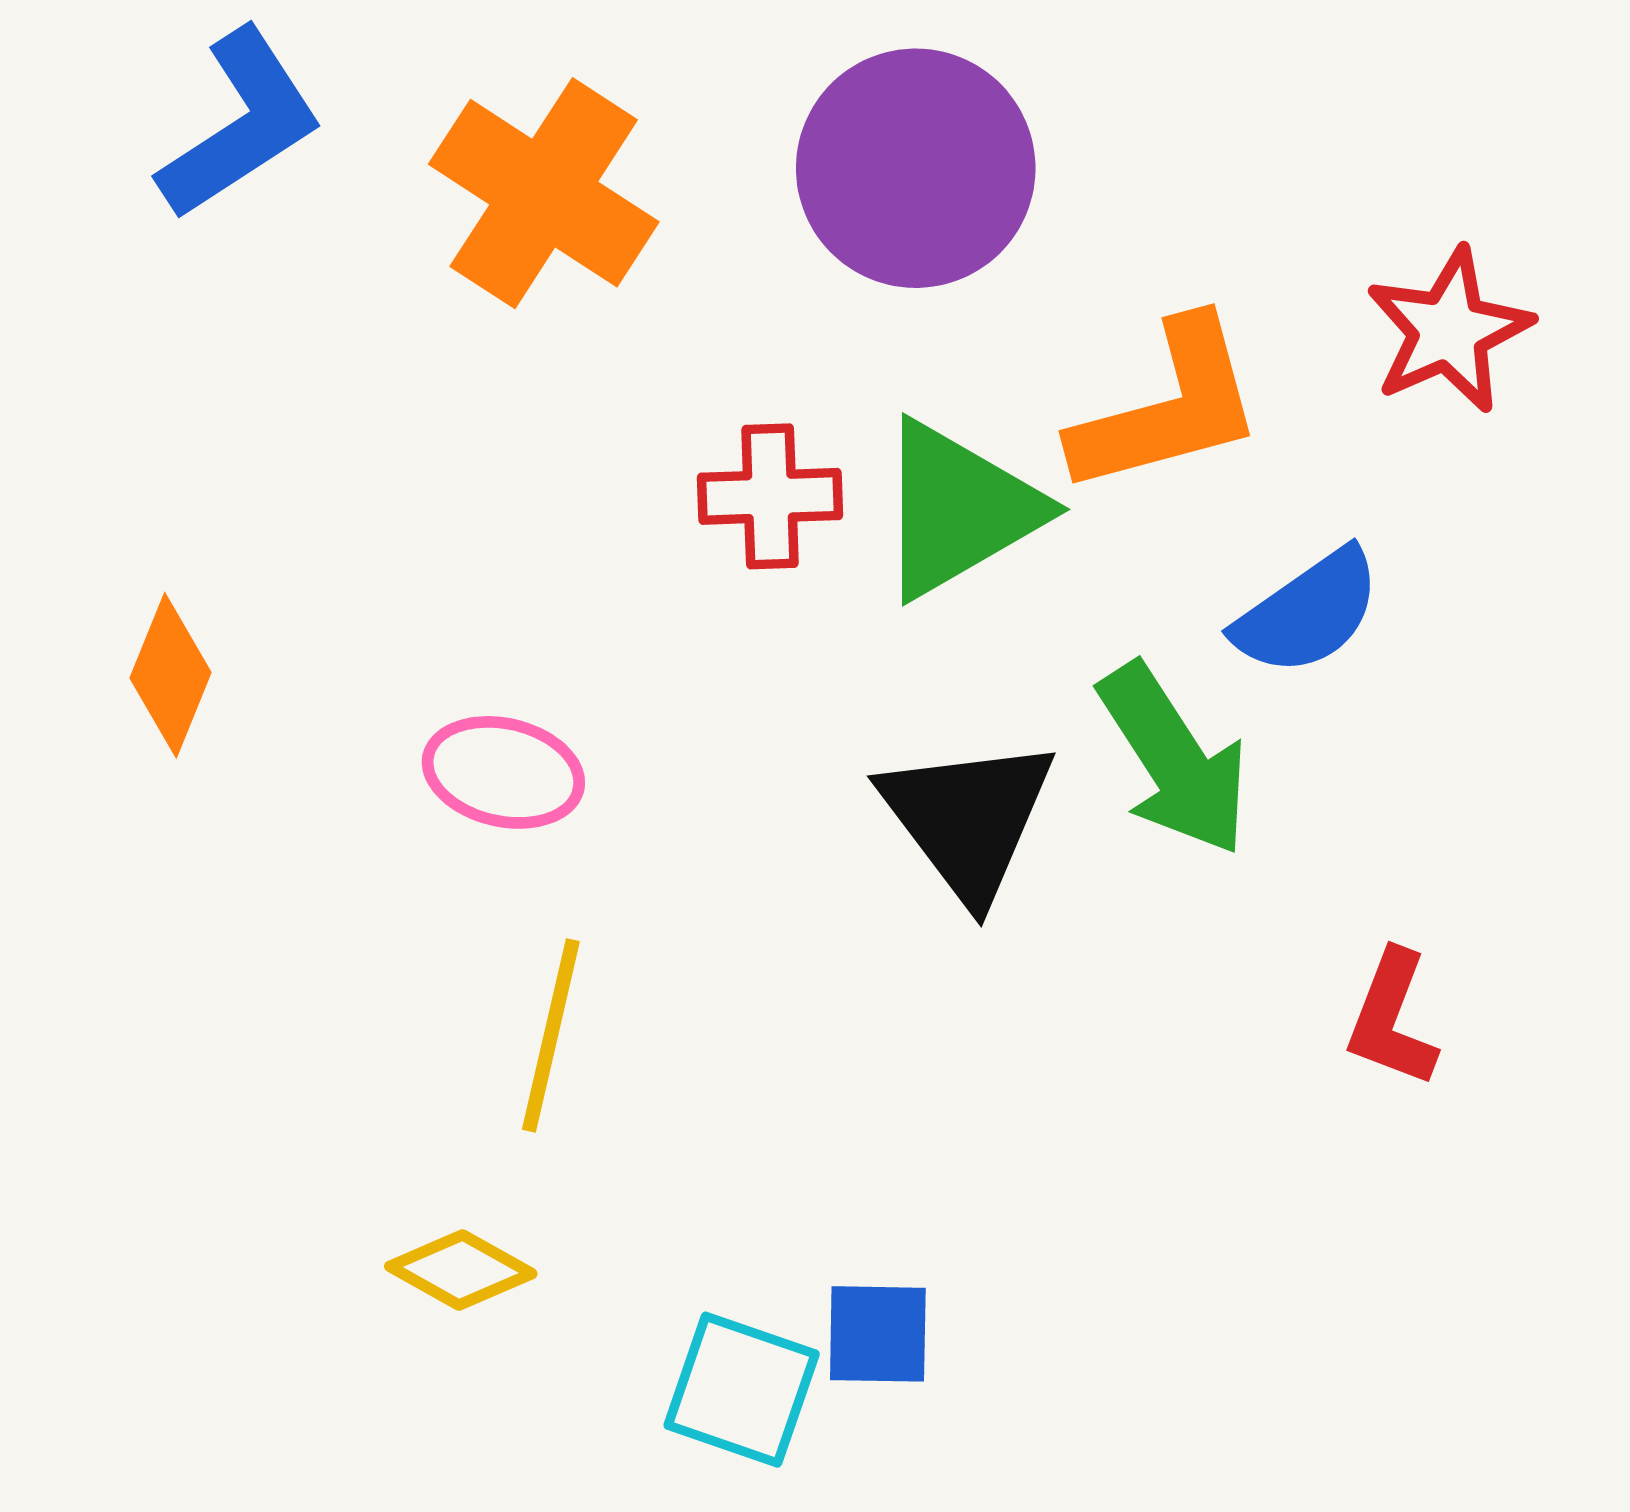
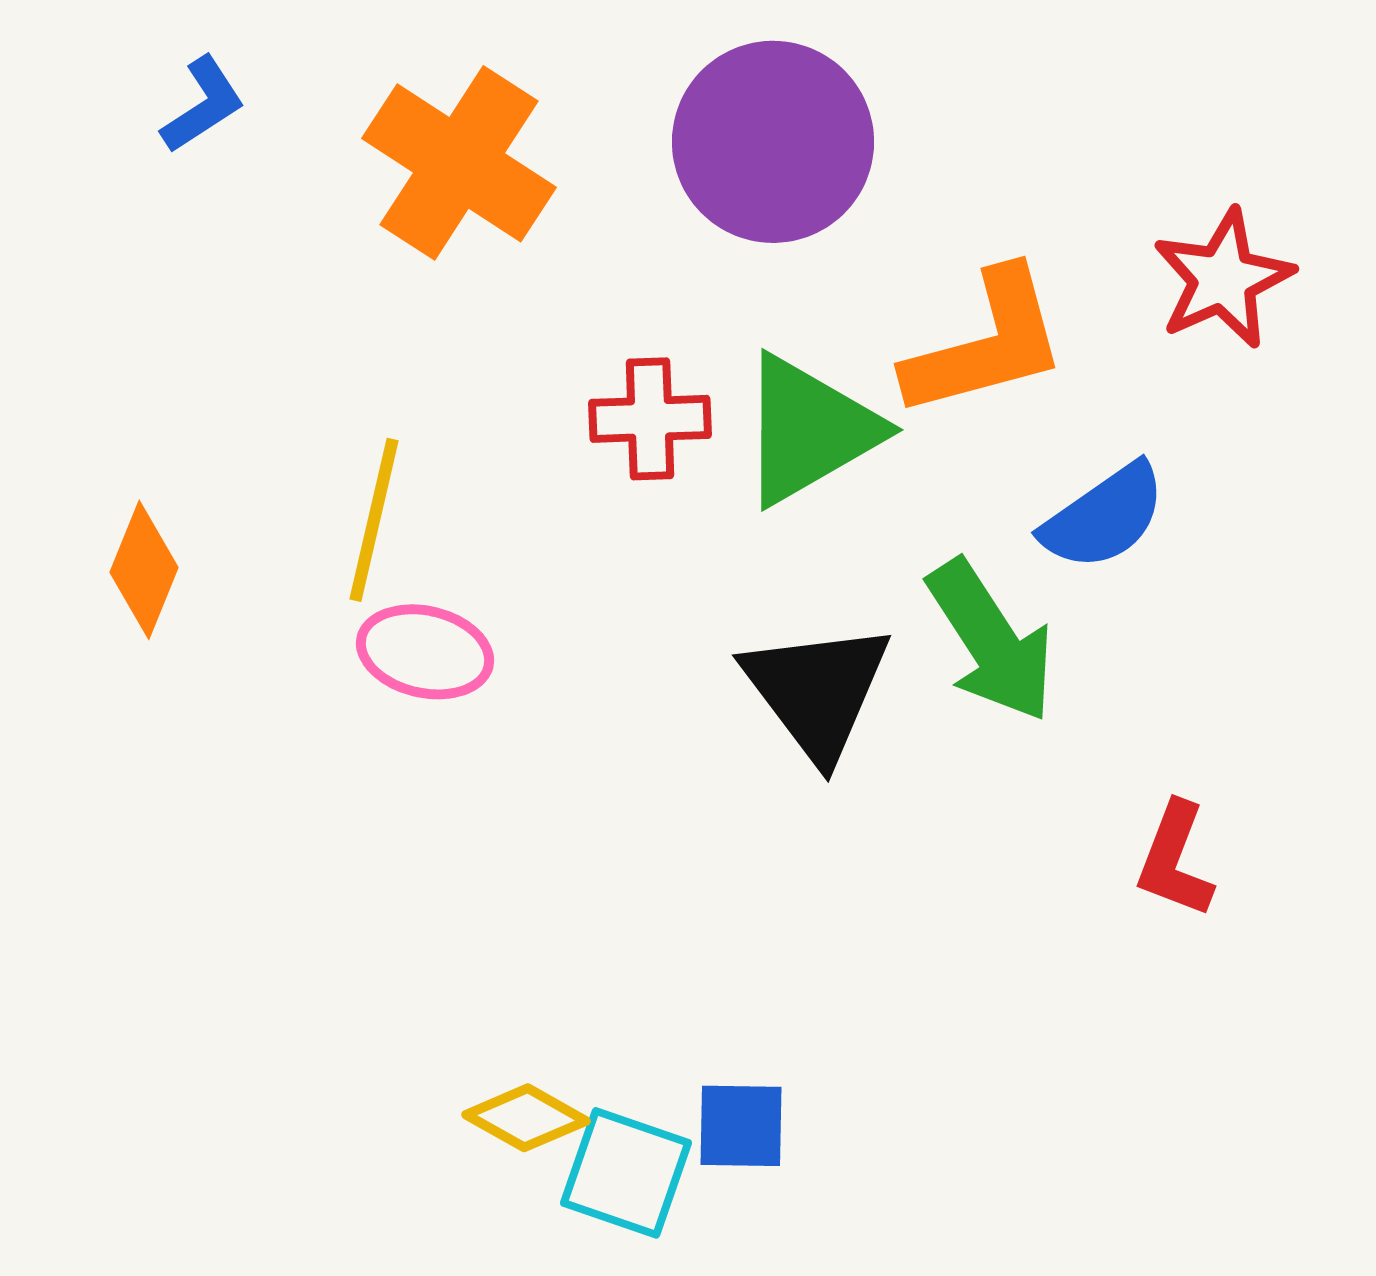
blue L-shape: (240, 124) -> (203, 105), size x0.6
yellow line: (551, 1035) -> (374, 520), moved
yellow diamond: (461, 1270) -> (526, 1118), moved

